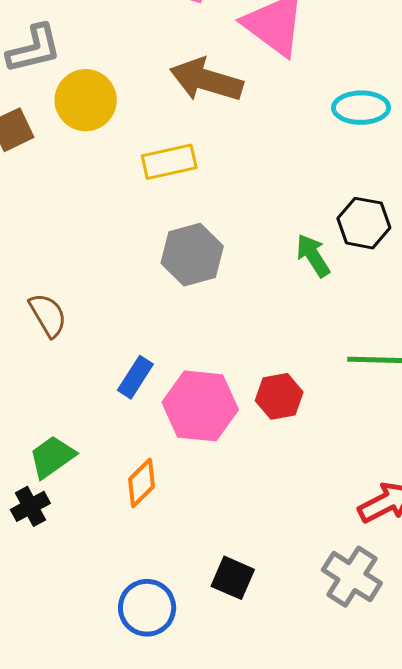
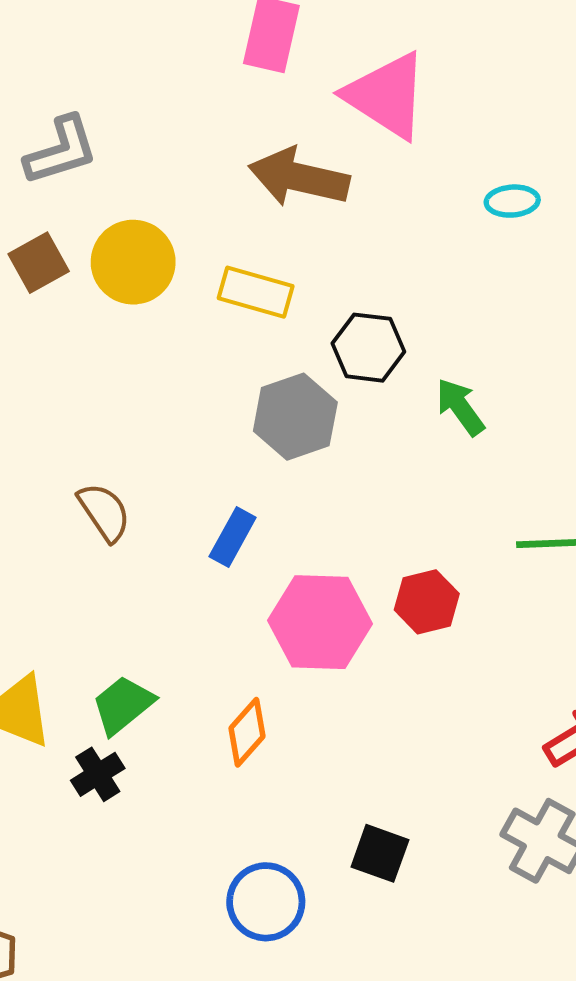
yellow circle: (86, 100) -> (133, 262), moved
cyan ellipse: (361, 108) -> (512, 201), size x0.7
yellow rectangle: (169, 162) -> (256, 292), turned 32
black hexagon: (364, 223) -> (368, 348), moved
blue rectangle: (135, 377) -> (233, 537), moved

